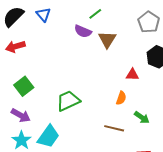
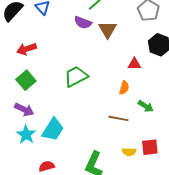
red arrow: (15, 47) -> (27, 49), moved
green trapezoid: (68, 101) -> (76, 76), moved

